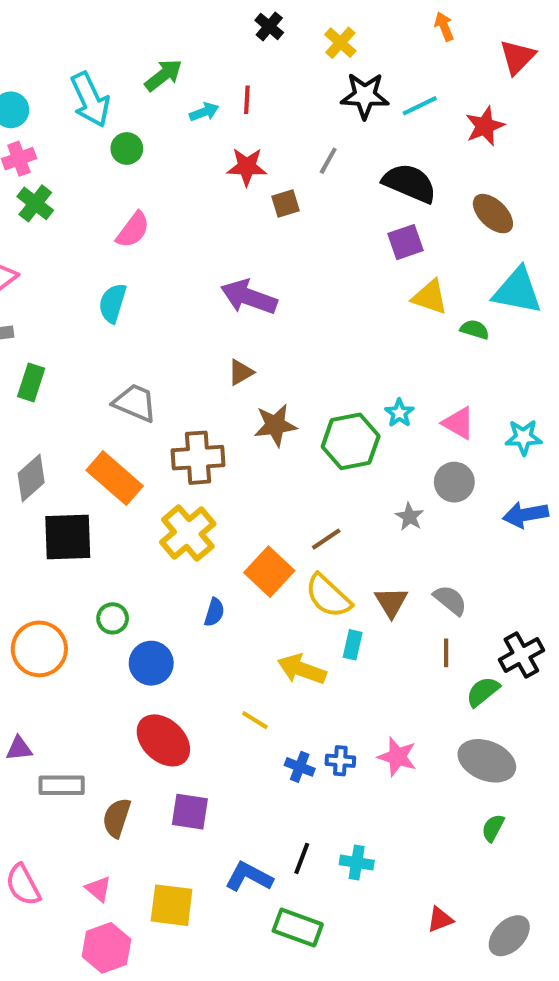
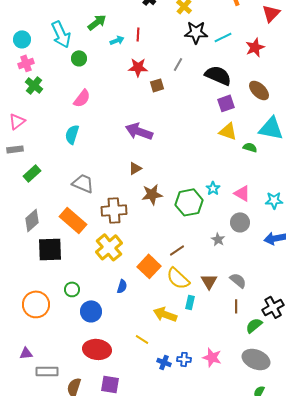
purple square: (405, 242) -> (226, 103), moved
green rectangle: (31, 382) -> (32, 173), turned 30
red ellipse: (163, 740) -> (97, 349), turned -36

